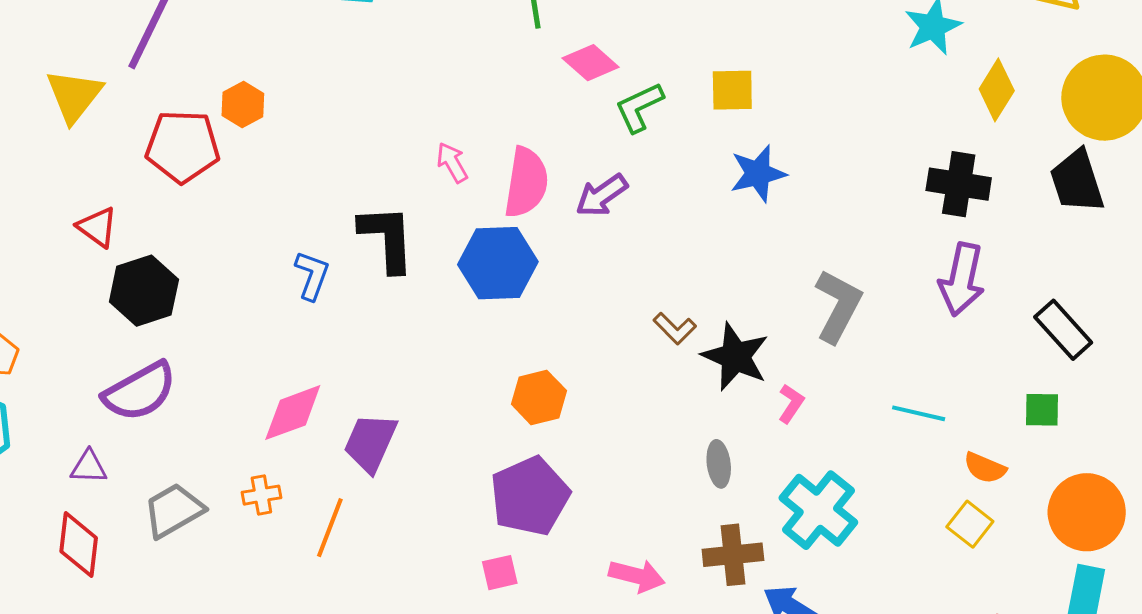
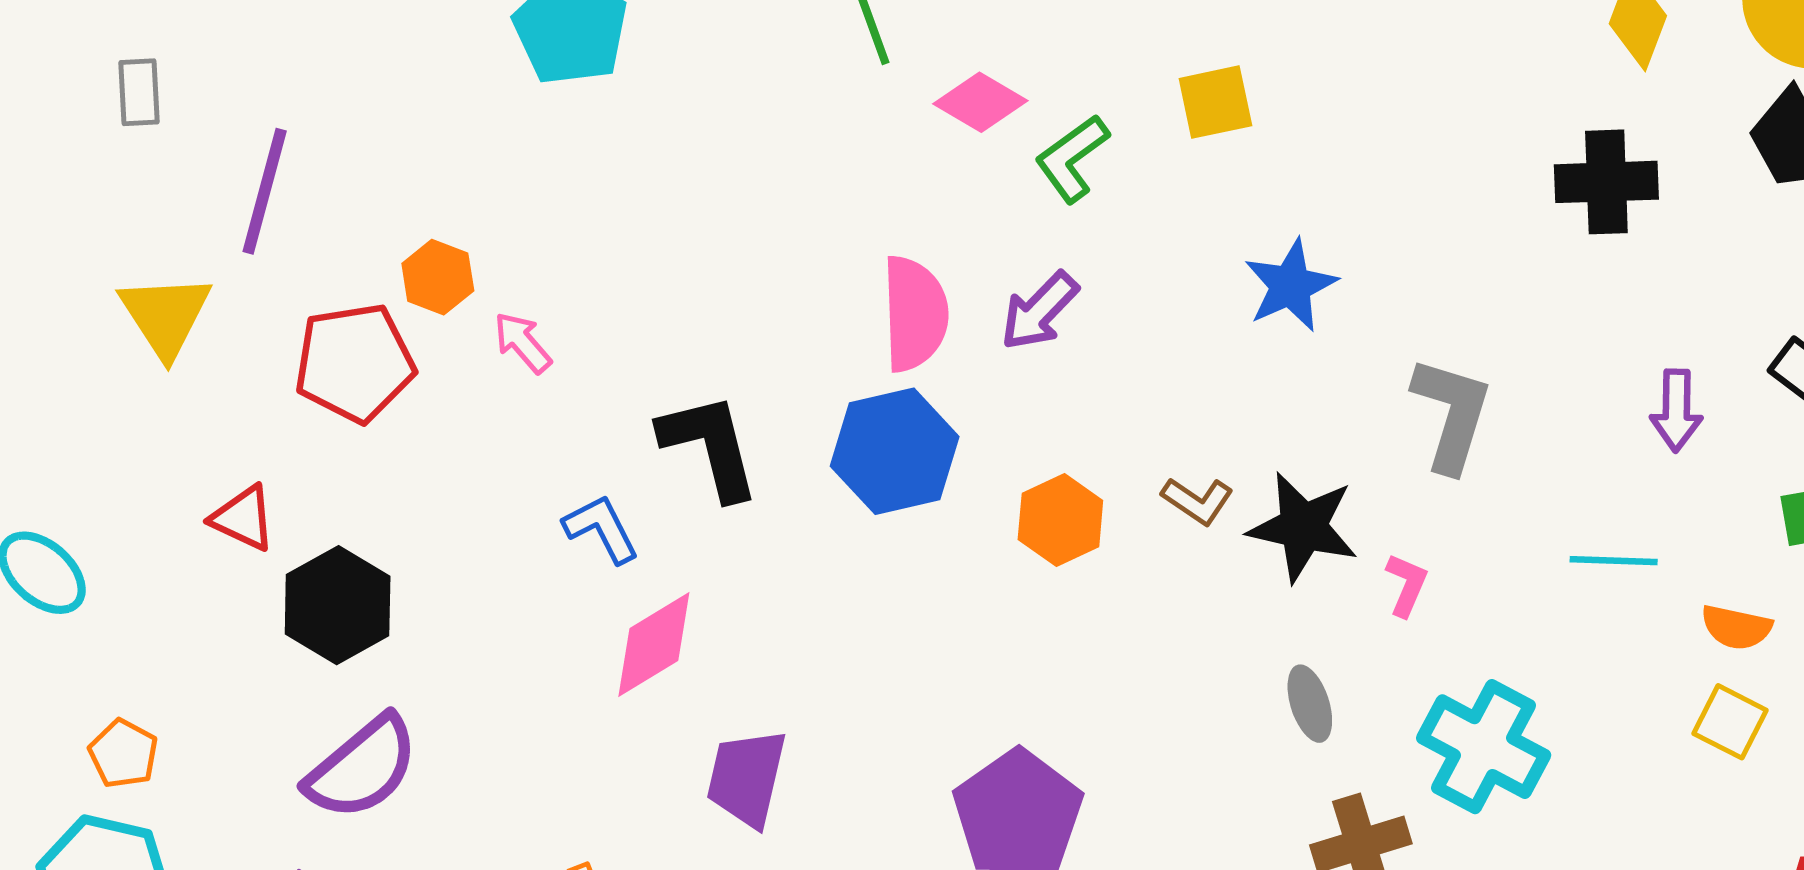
pink arrow: (452, 163) -> (523, 342), moved
blue star: (758, 174) -> (1291, 285), moved
blue L-shape: (312, 275) -> (601, 529), turned -36
purple arrow: (962, 279) -> (1676, 410), moved, size x0.7
orange hexagon: (539, 397) -> (1060, 520), moved
pink diamond: (293, 413) -> (654, 645), moved

